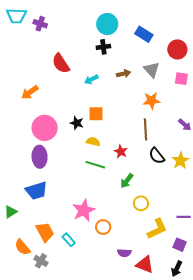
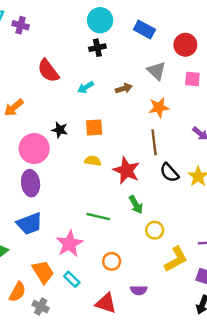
brown arrow: (124, 74) -> (124, 88), moved
black star: (77, 123) -> (60, 130), moved
red star: (121, 152) -> (126, 170), size x1.6
green line: (95, 165) -> (98, 217), moved
green arrow: (127, 181) -> (136, 205), turned -63
pink star: (84, 210) -> (69, 244), moved
orange semicircle: (22, 247) -> (17, 292), turned -108
red triangle: (145, 264) -> (106, 303), moved

